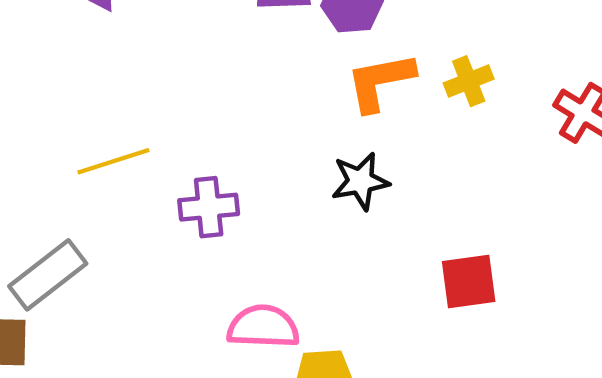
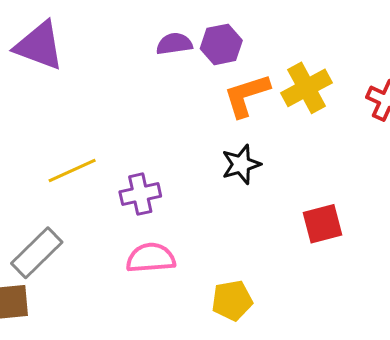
yellow cross: (469, 81) -> (307, 88), size x1.5
pink semicircle: (263, 327) -> (151, 258), moved

